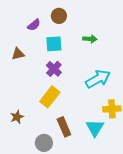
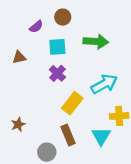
green arrow: (90, 39) -> (96, 41), size x1.6
yellow rectangle: (50, 97) -> (72, 103), moved

